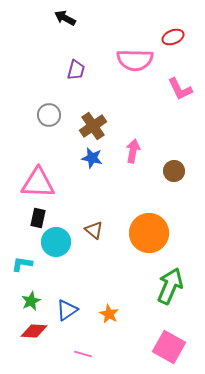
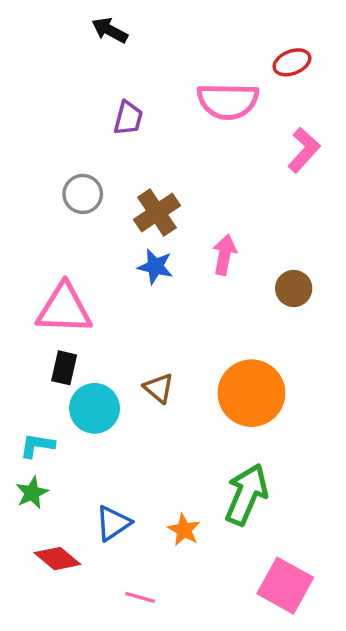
pink L-shape: (180, 89) -> (304, 150), turned -112
green arrow: (170, 286) -> (246, 494), moved
green star: (31, 301) -> (32, 493), moved
red diamond: (34, 331) -> (57, 559), turned 36

